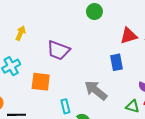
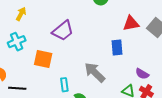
yellow arrow: (21, 33) -> (21, 14), moved
purple trapezoid: (58, 50) -> (63, 31), turned -65

